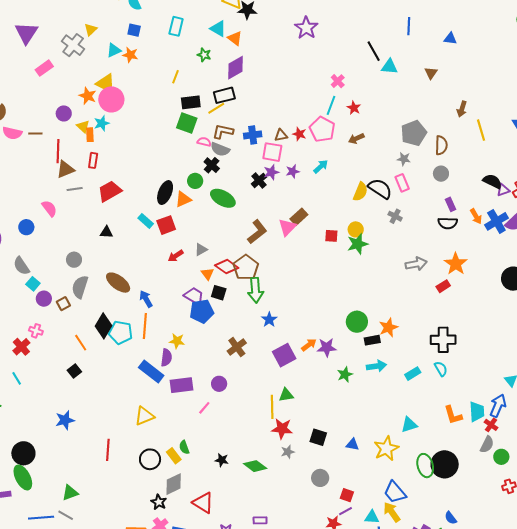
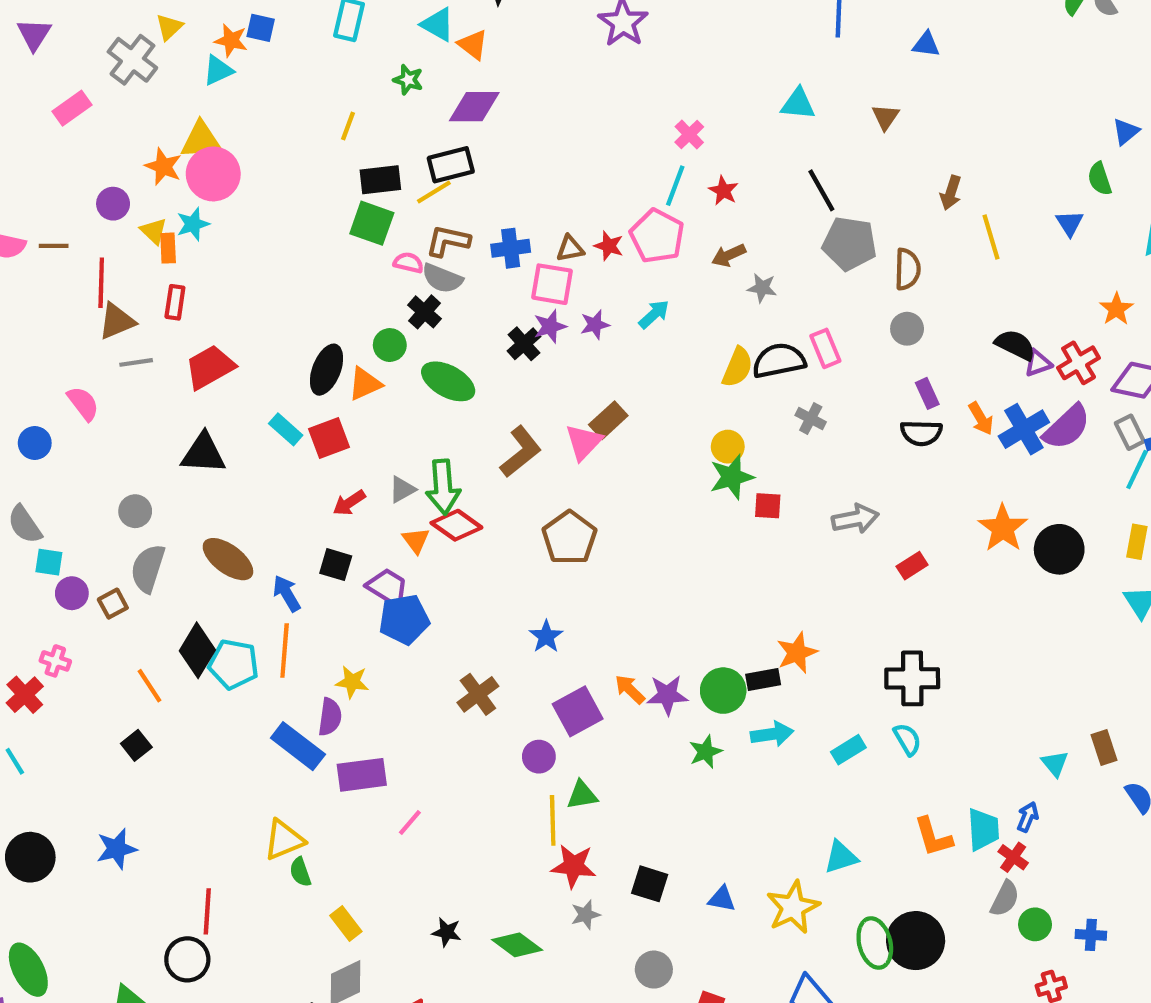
purple triangle: (26, 33) -> (34, 34), size x0.7
black line: (374, 51) -> (821, 190), moved
orange star: (130, 55) -> (231, 40), moved
purple diamond: (236, 68) -> (474, 107), turned 30
yellow triangle: (106, 83) -> (201, 140), turned -30
gray pentagon: (414, 133) -> (850, 244), turned 30
gray star: (404, 159) -> (762, 288), moved
black semicircle: (380, 189) -> (779, 361), turned -45
black triangle: (106, 232) -> (203, 453), size x1.6
red square: (331, 236) -> (768, 506), moved
orange star: (456, 264) -> (1003, 528), moved
brown pentagon: (246, 267) -> (569, 538), moved
cyan square: (33, 284) -> (49, 562), turned -32
green arrow: (255, 290) -> (443, 487), moved
black square: (219, 293) -> (336, 565), moved
green circle: (357, 322) -> (723, 691), moved
orange arrow: (309, 345) -> (630, 689), turned -98
purple circle: (219, 384) -> (539, 757), moved
blue arrow: (498, 406) -> (1028, 817), size x0.6
green semicircle: (184, 447) -> (300, 872), moved
black circle: (23, 453) -> (30, 857), moved
black circle: (150, 459) -> (187, 959), moved

